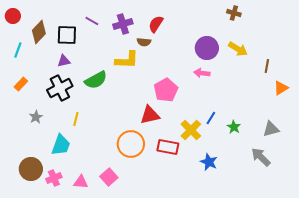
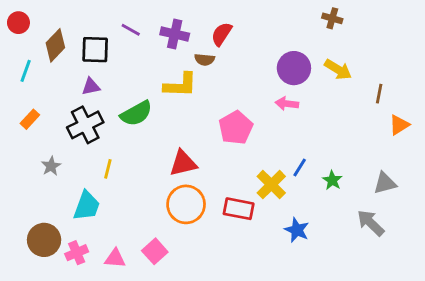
purple cross: (123, 24) -> (175, 34), turned 30
red triangle: (150, 115) -> (183, 163), moved

